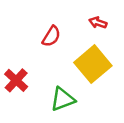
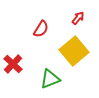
red arrow: (98, 23) -> (78, 18), turned 112

